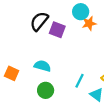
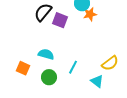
orange square: (12, 73) -> (23, 68), moved
cyan line: (80, 81) -> (73, 67), moved

